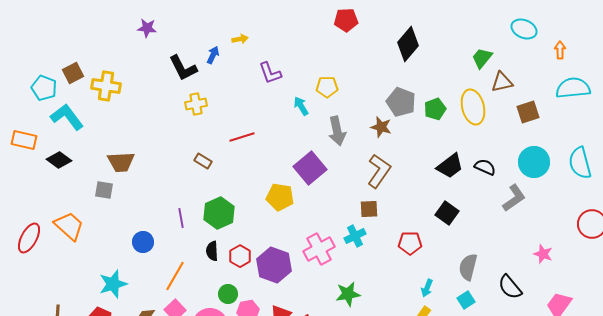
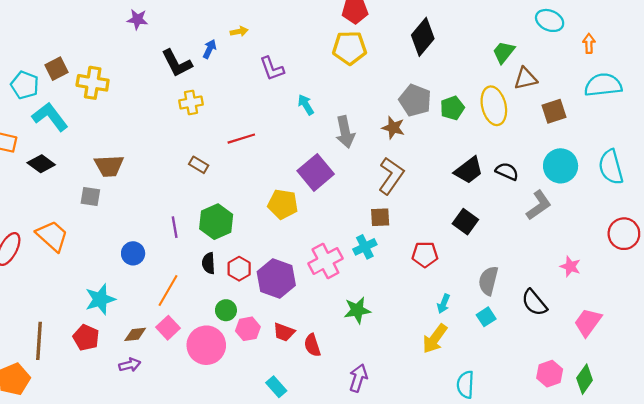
yellow pentagon: (327, 87) -> (350, 48), moved, size x1.4

